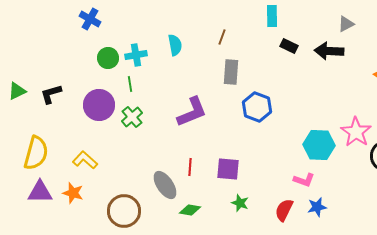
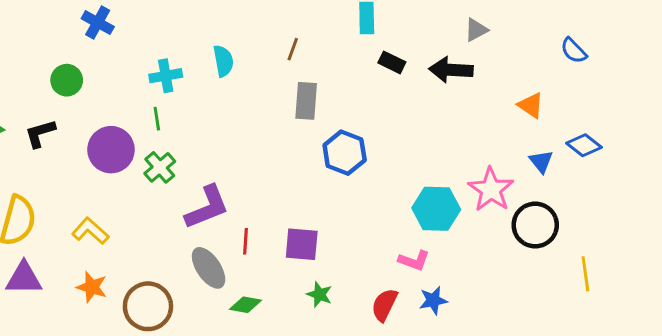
green circle: (108, 58) -> (67, 80), moved
purple L-shape: (192, 112) -> (207, 207), moved
orange star: (73, 193) -> (92, 287), moved

